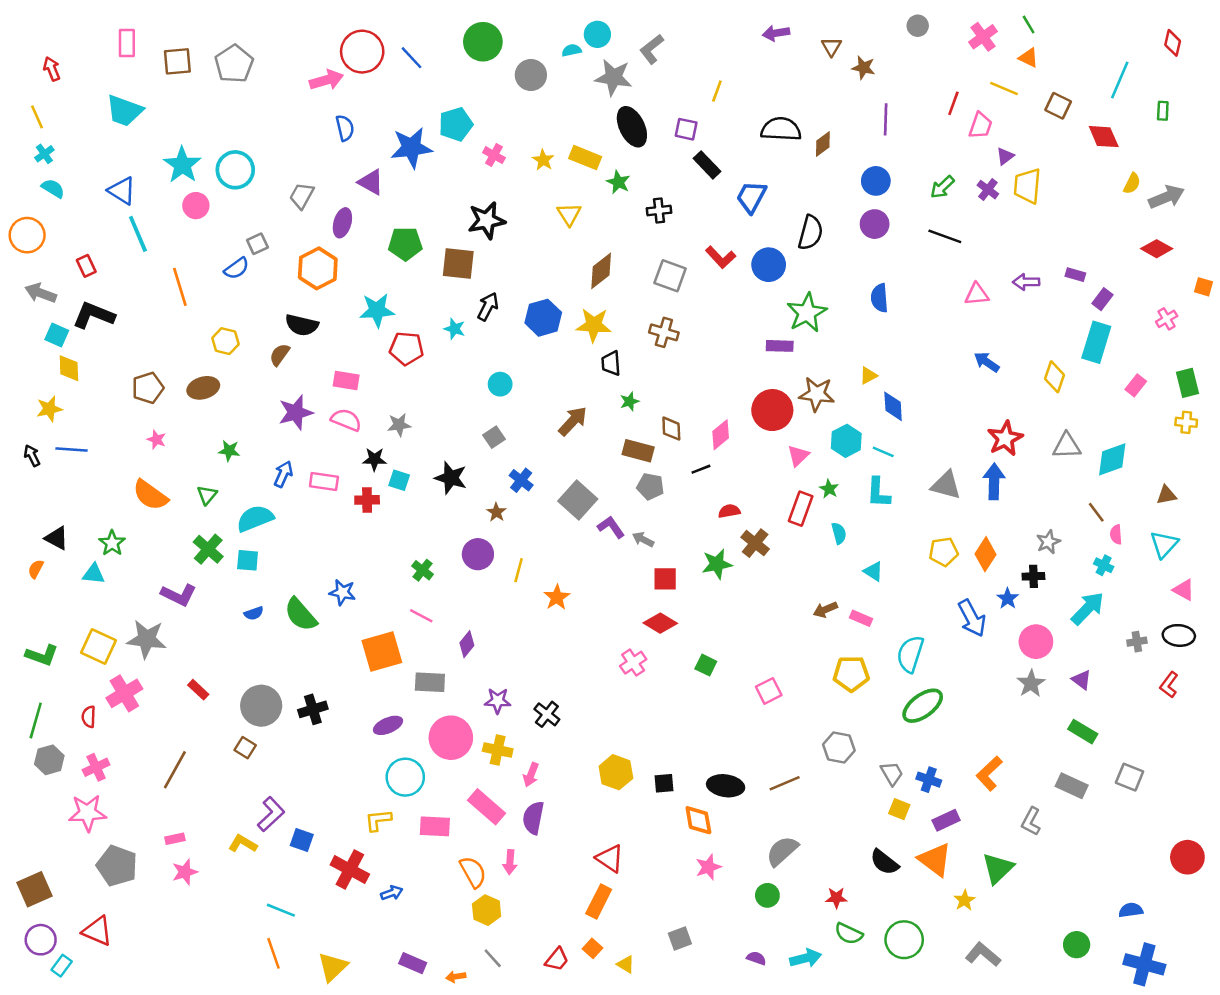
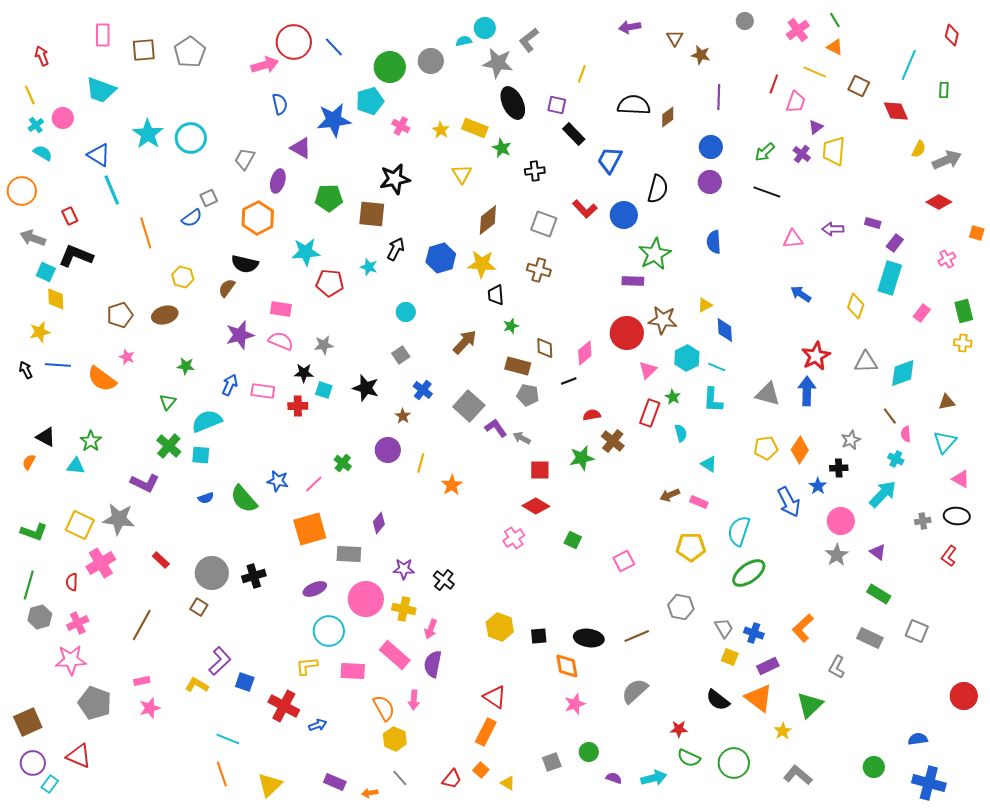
green circle: (483, 42) -> (390, 67), moved
pink circle: (196, 206) -> (63, 118), moved
orange semicircle: (150, 495) -> (102, 379), moved
pink line: (421, 616) -> (314, 484), moved, turned -72
green circle: (767, 895) -> (589, 752), moved

